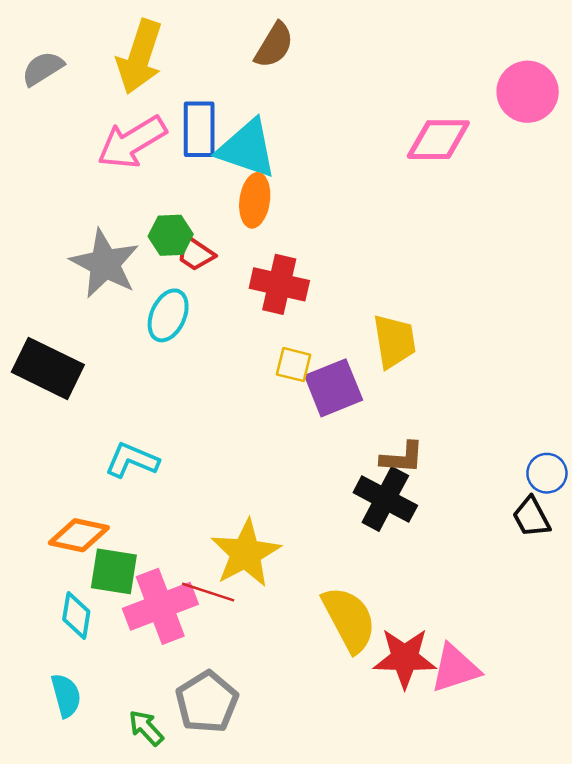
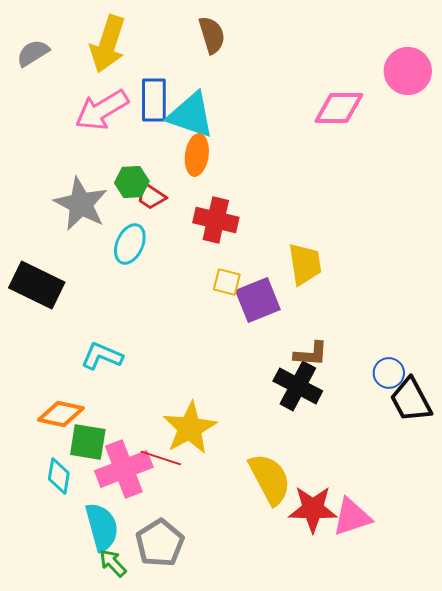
brown semicircle: (274, 45) -> (212, 35), turned -48
blue circle: (547, 473) -> (389, 373), moved
black trapezoid: (531, 517) -> (411, 400), size x1.4
cyan semicircle: (66, 696) -> (102, 527), moved, size x1.4

